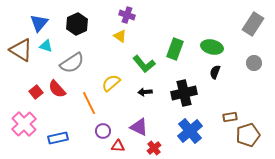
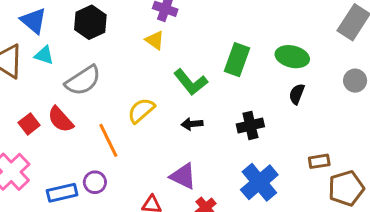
blue triangle: (39, 23) -> (34, 21), turned -30
black cross: (184, 93) -> (250, 125), size x0.7
purple circle: (103, 131) -> (95, 182), moved

